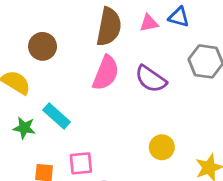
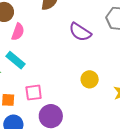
pink semicircle: (106, 73) -> (18, 32), moved, size x0.7

